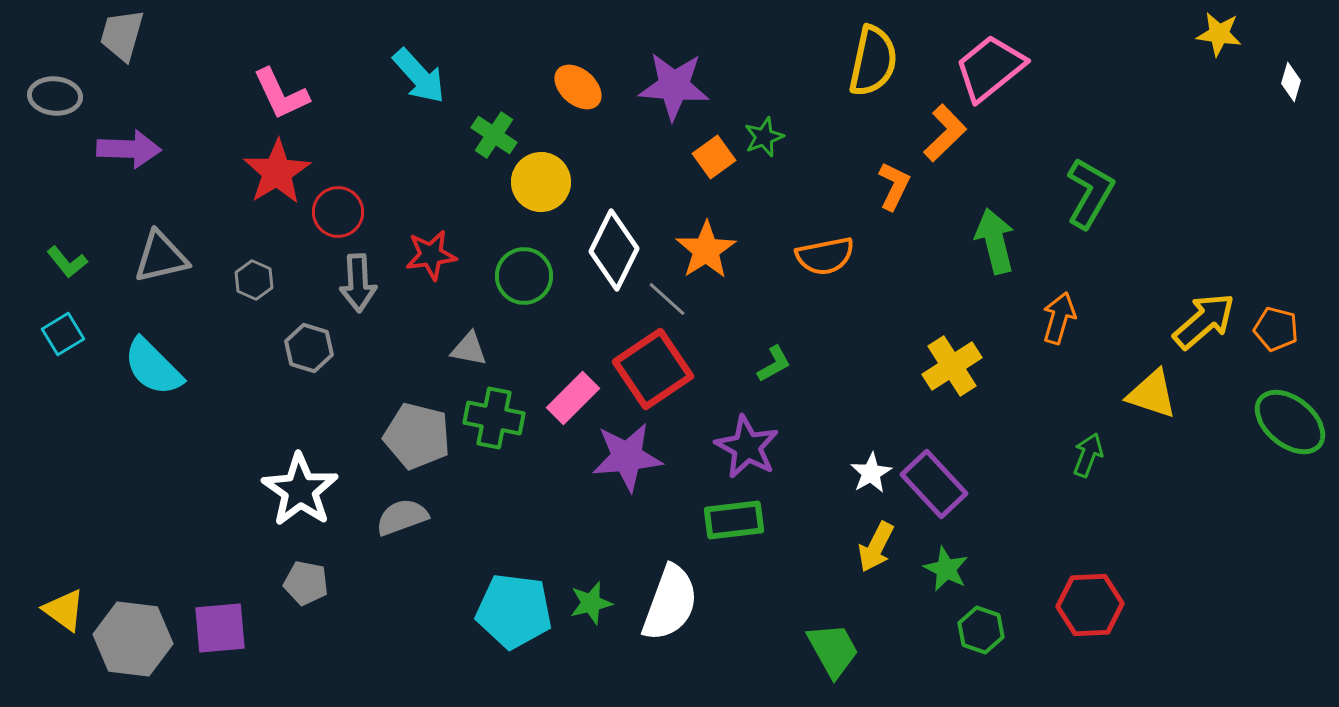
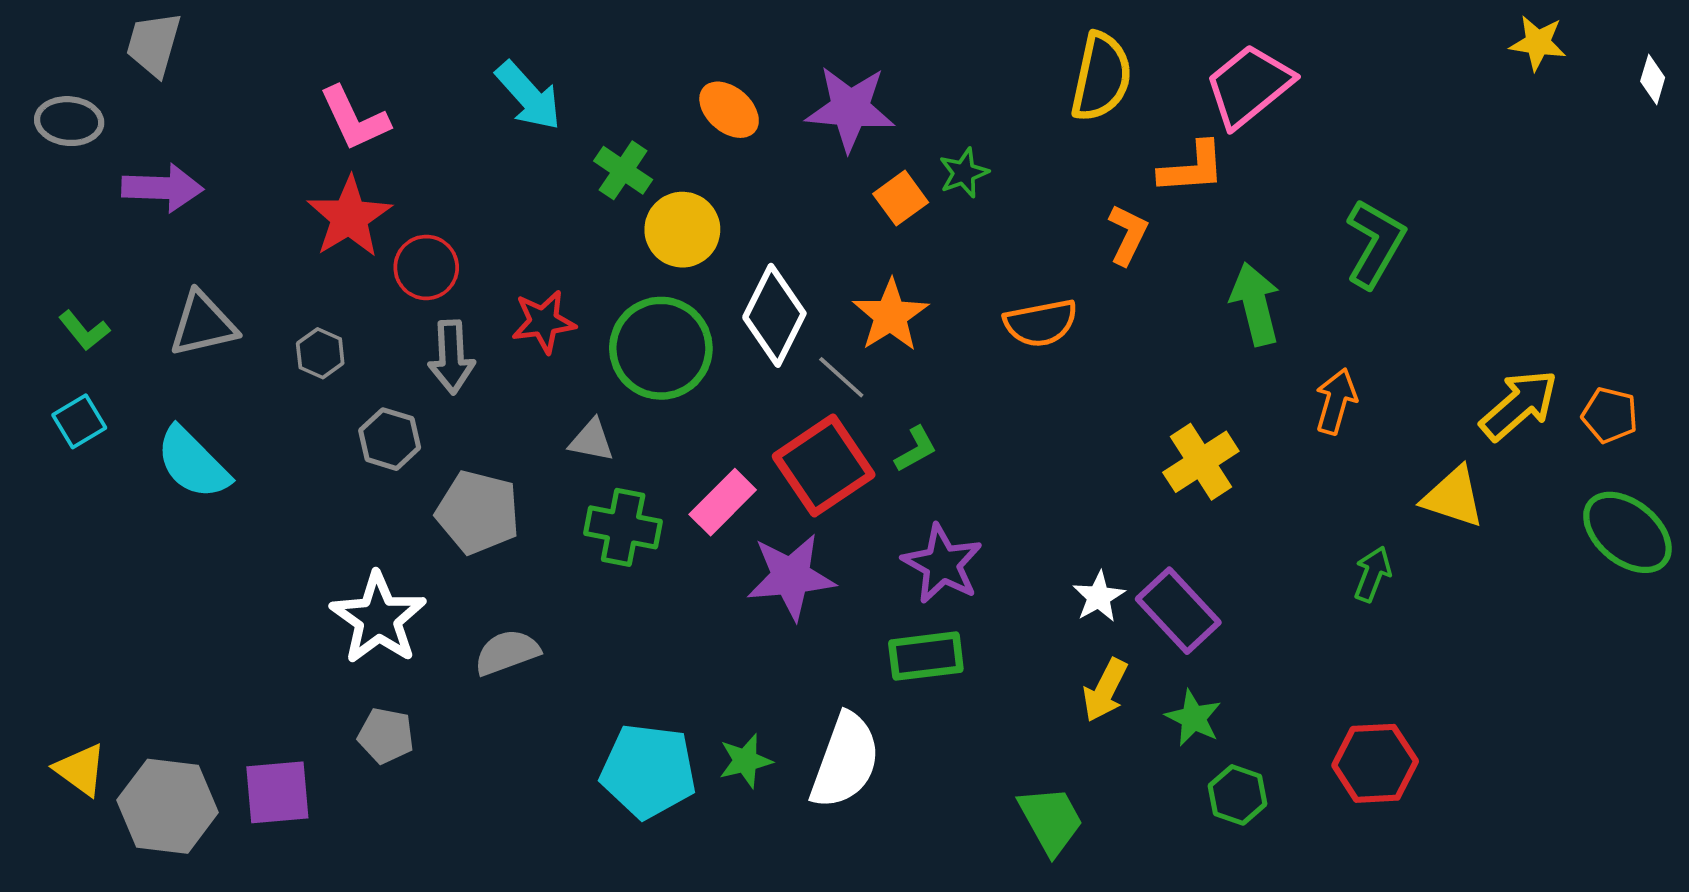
white diamond: (1291, 82) -> (1653, 79), moved
orange L-shape: (945, 133) -> (1192, 168), turned 40
green circle: (524, 276) -> (661, 348), size x1.4
green L-shape: (774, 364) -> (916, 449), moved
gray pentagon: (417, 436) -> (478, 512), moved

